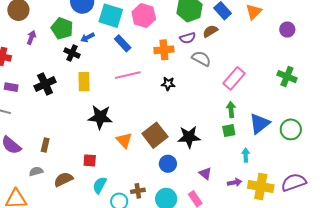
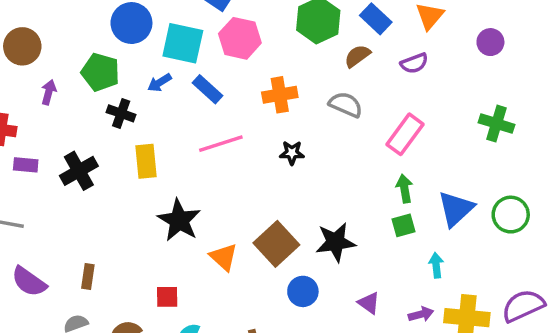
blue arrow: (87, 37) -> (159, 83), moved
purple semicircle: (188, 38) -> (414, 63), moved
purple rectangle: (11, 87) -> (26, 165), moved
black star: (100, 117) -> (179, 220), turned 30

